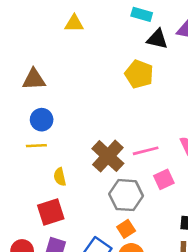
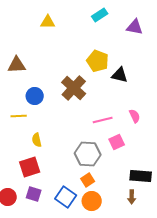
cyan rectangle: (142, 14) -> (100, 15), turned -49
black triangle: (157, 39) -> (120, 75), moved
blue circle: (42, 120) -> (35, 96), moved
brown cross: (108, 156) -> (74, 88), moved

